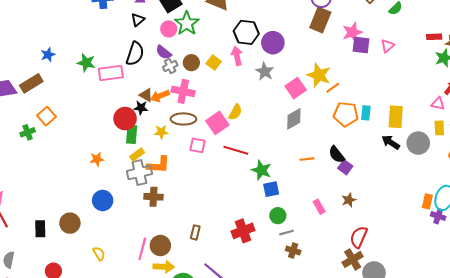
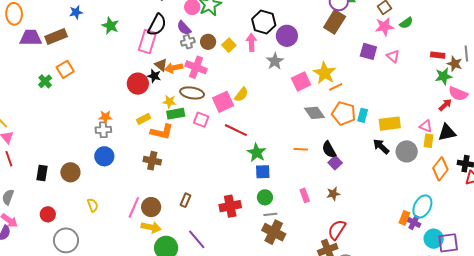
pink star: (352, 32) -> (384, 27), moved
pink triangle: (387, 46) -> (393, 56), turned -48
pink rectangle: (111, 73) -> (147, 42), moved, turned -75
pink triangle: (438, 104) -> (426, 126), moved
yellow rectangle: (396, 117) -> (390, 124), turned 70
gray diamond: (294, 119) -> (314, 113), moved, turned 75
green cross: (28, 132) -> (45, 81), turned -32
green rectangle: (132, 134) -> (176, 114), moved, turned 66
gray cross: (139, 173) -> (103, 130), moved, size x0.7
orange rectangle: (427, 201) -> (404, 218), moved
brown cross: (293, 250) -> (274, 232), size x1.6

